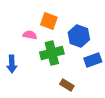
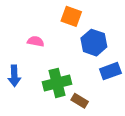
orange square: (49, 21) -> (71, 16), moved
green cross: (52, 53) -> (57, 83), moved

